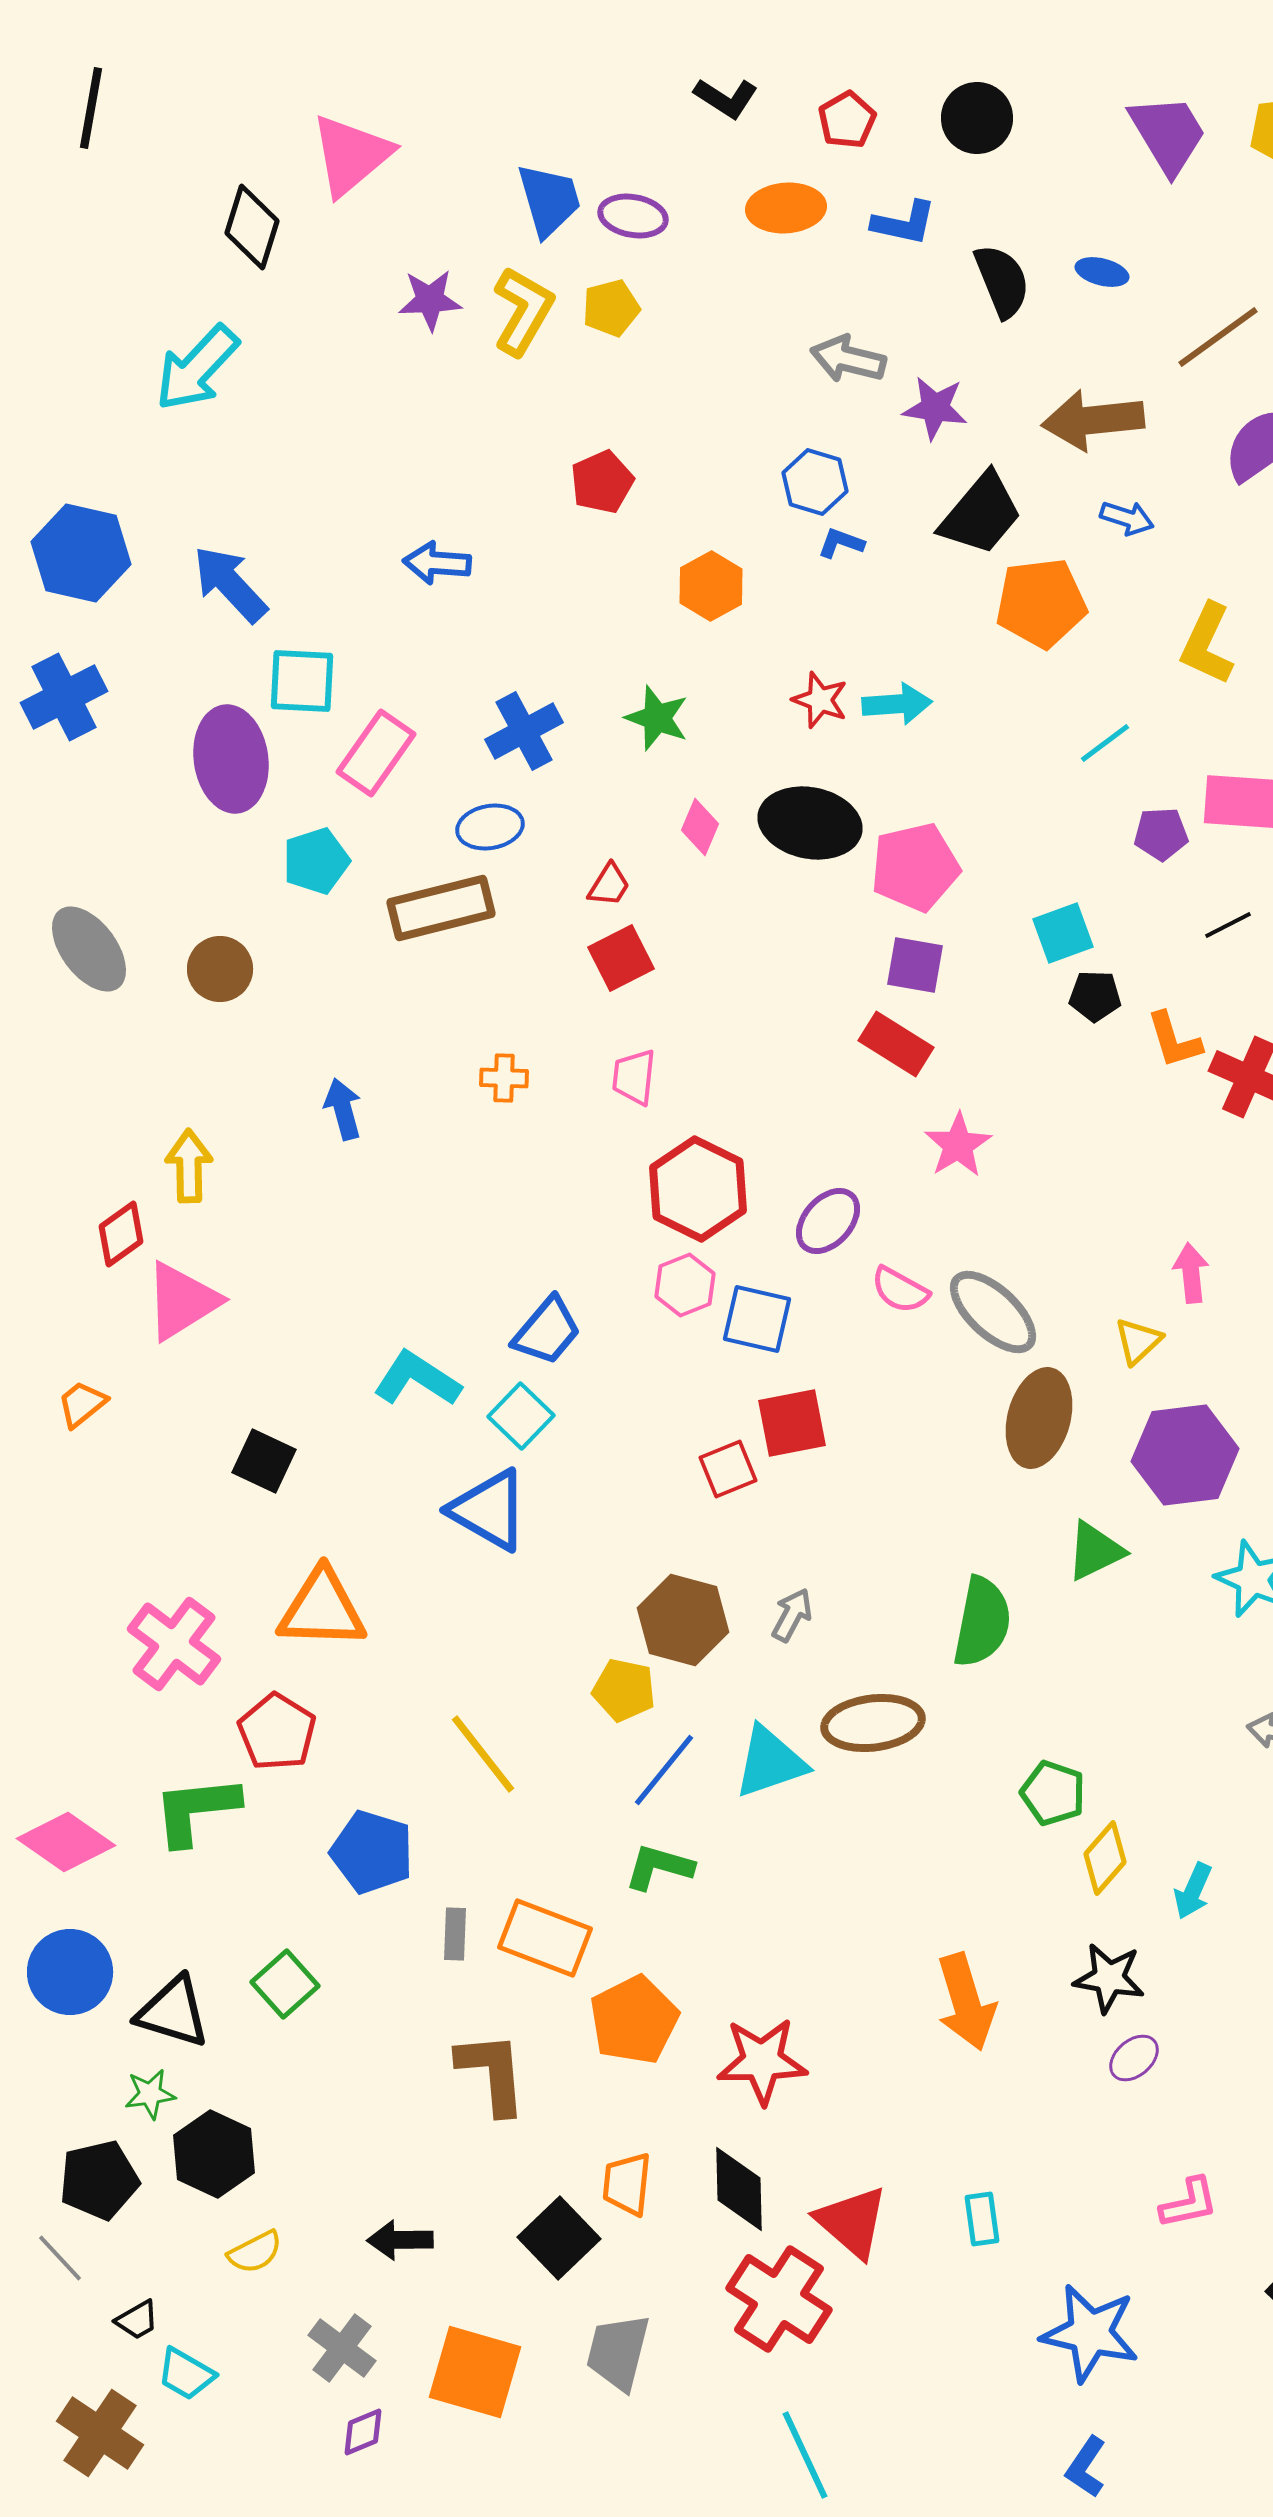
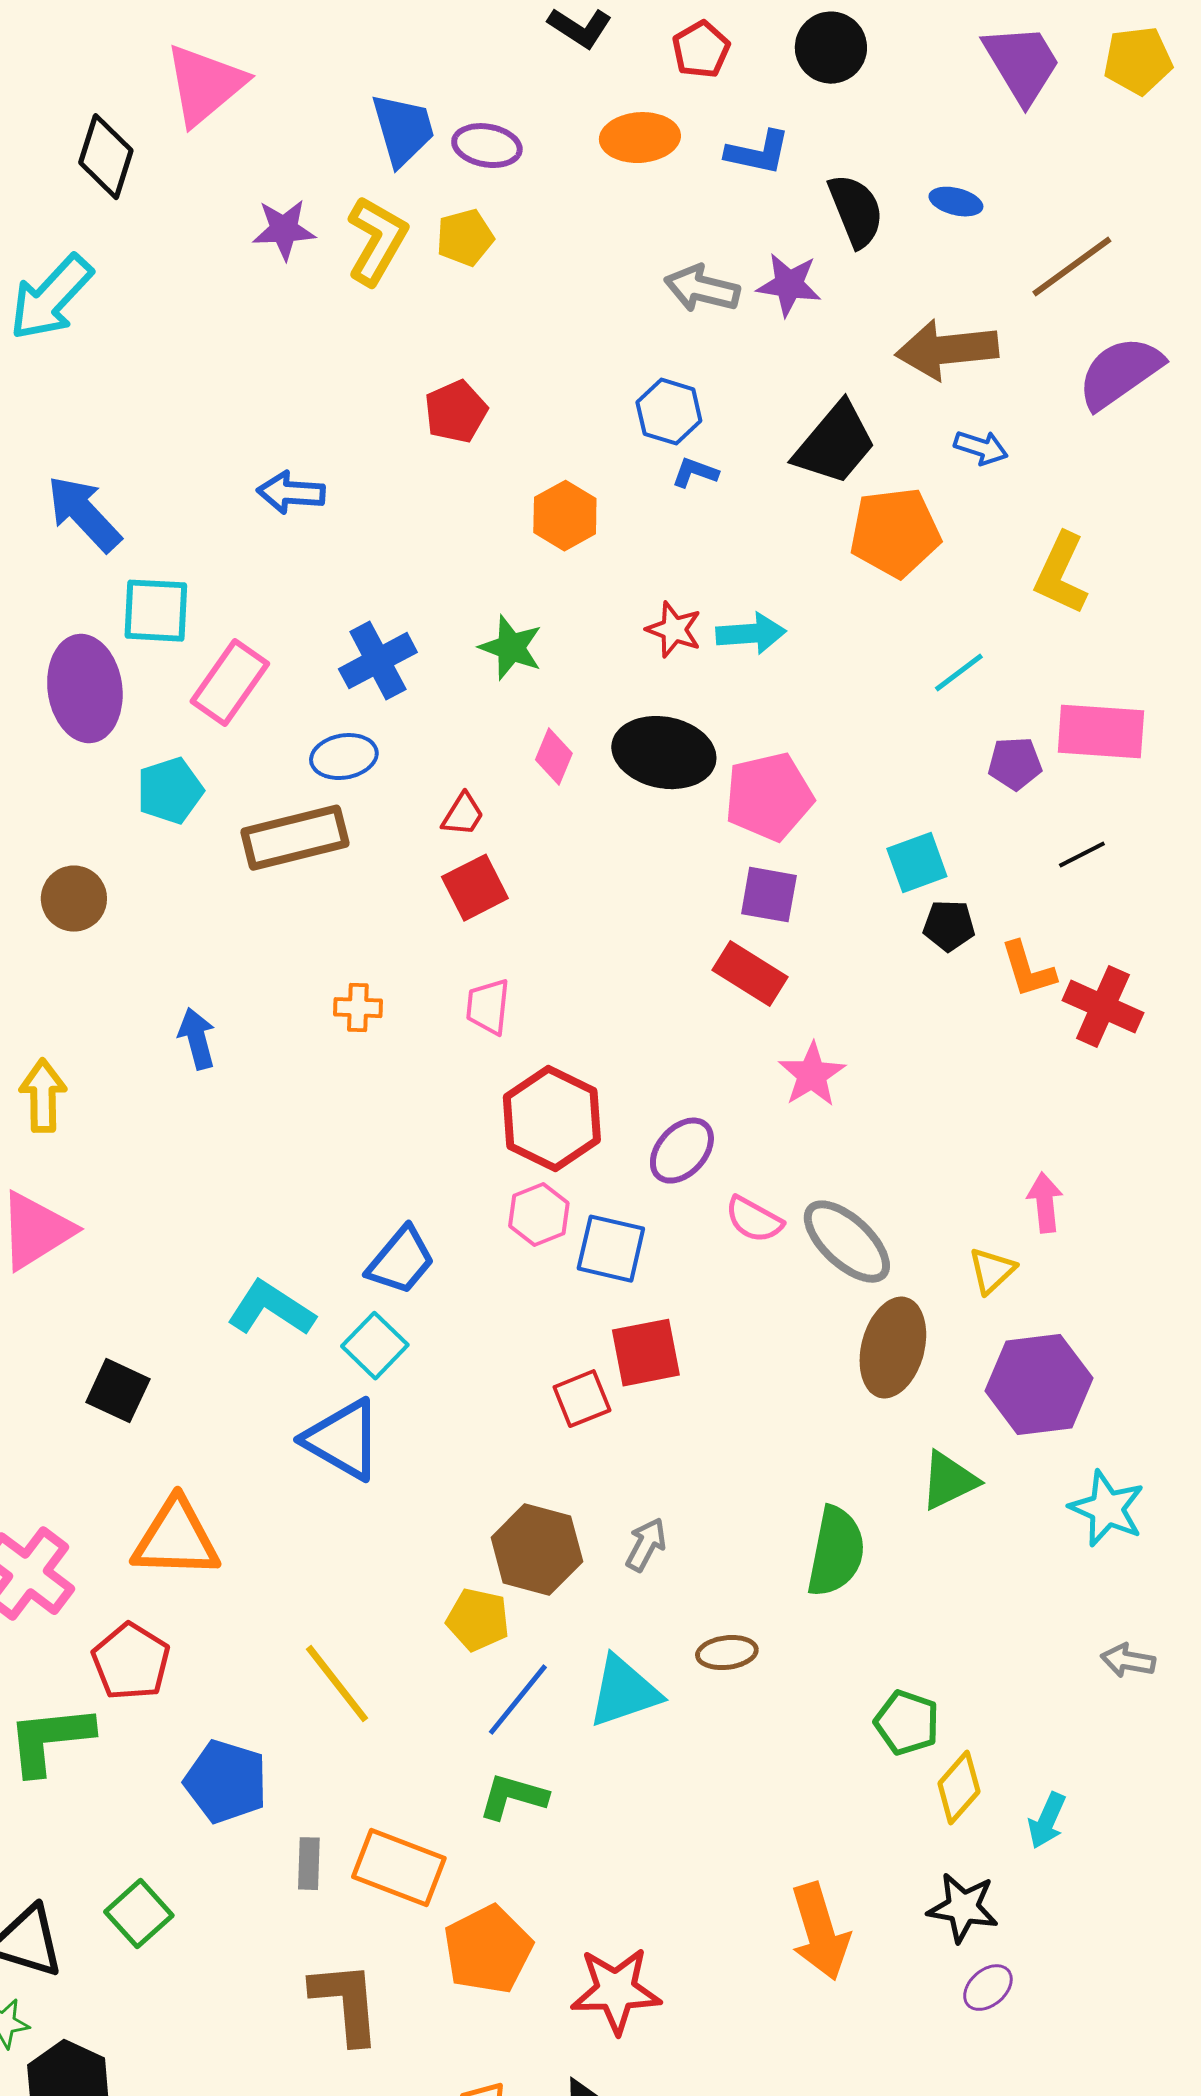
purple star: (935, 408) -> (789, 285), moved
brown ellipse: (873, 1723) -> (727, 1653), size x0.6

